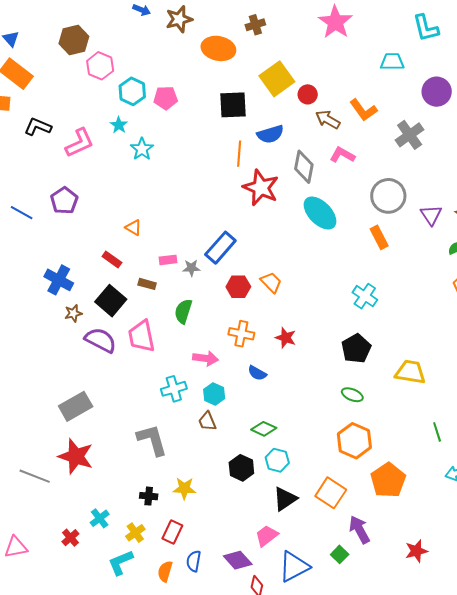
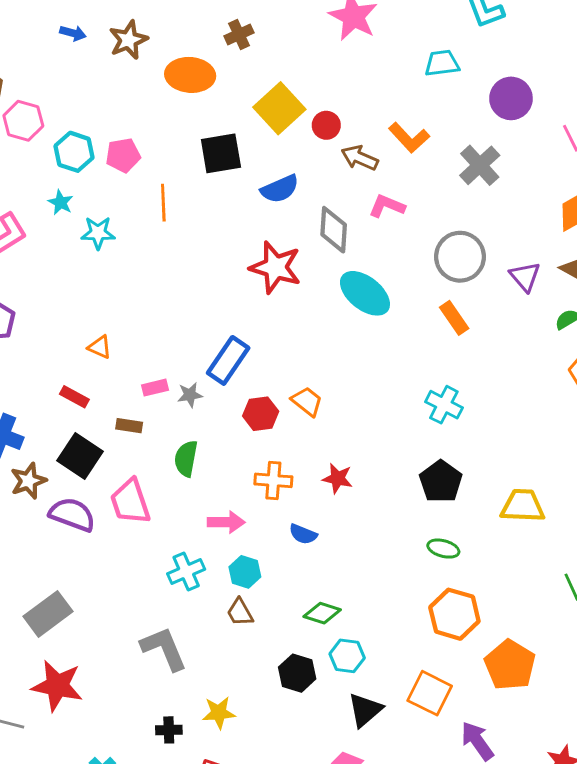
cyan star: (142, 149) -> (98, 233), turned -30
orange line: (239, 154) -> (163, 203), moved
brown star: (73, 313) -> (28, 481), size x1.4

